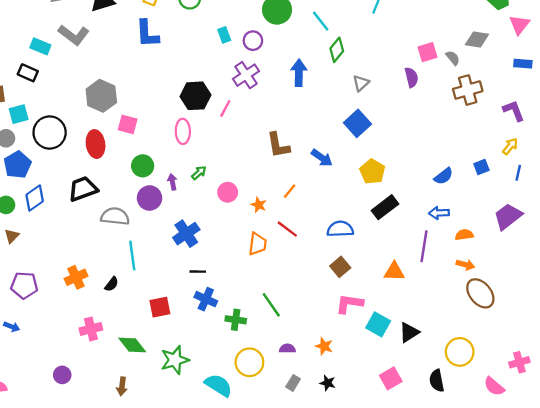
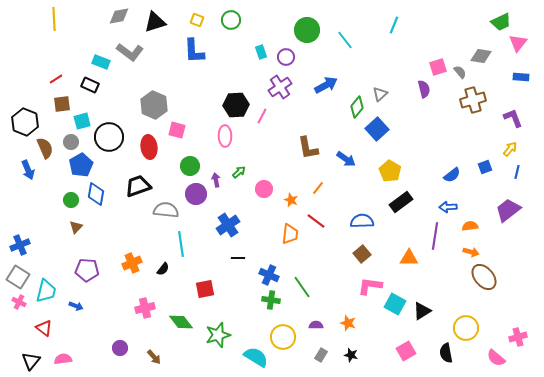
green diamond: (337, 50) -> (357, 107), moved
blue arrow: (299, 73) -> (326, 85), turned 60
blue diamond: (35, 198) -> (96, 194), turned -45
blue cross: (206, 299) -> (269, 275), moved
brown arrow: (122, 386) -> (154, 357), moved, turned -49

